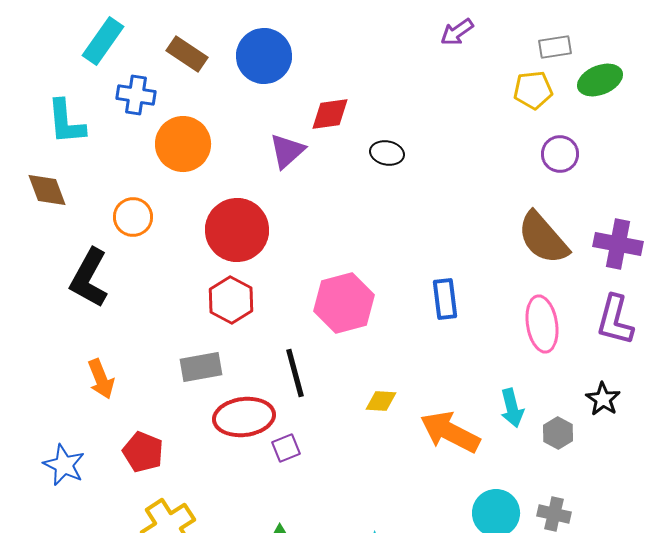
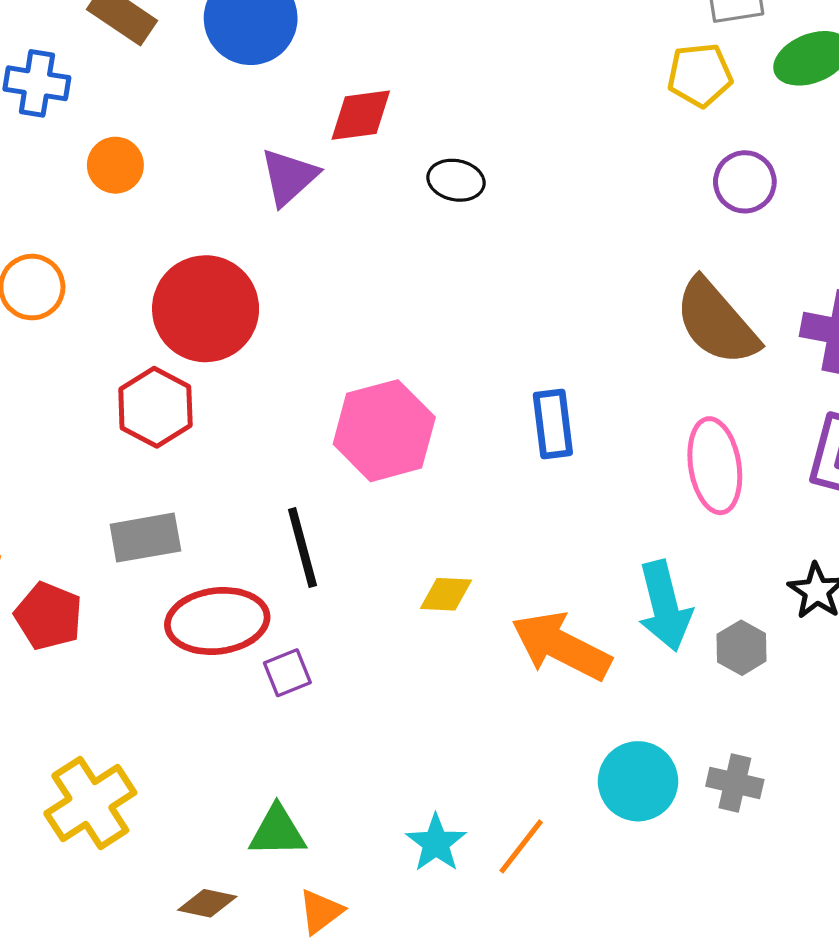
orange circle: (183, 144) -> (115, 165), size x0.6
red hexagon: (231, 300) -> (155, 407), moved
cyan arrow: (512, 408) -> (665, 606), size x1.4
red pentagon: (143, 452) -> (49, 616), moved

